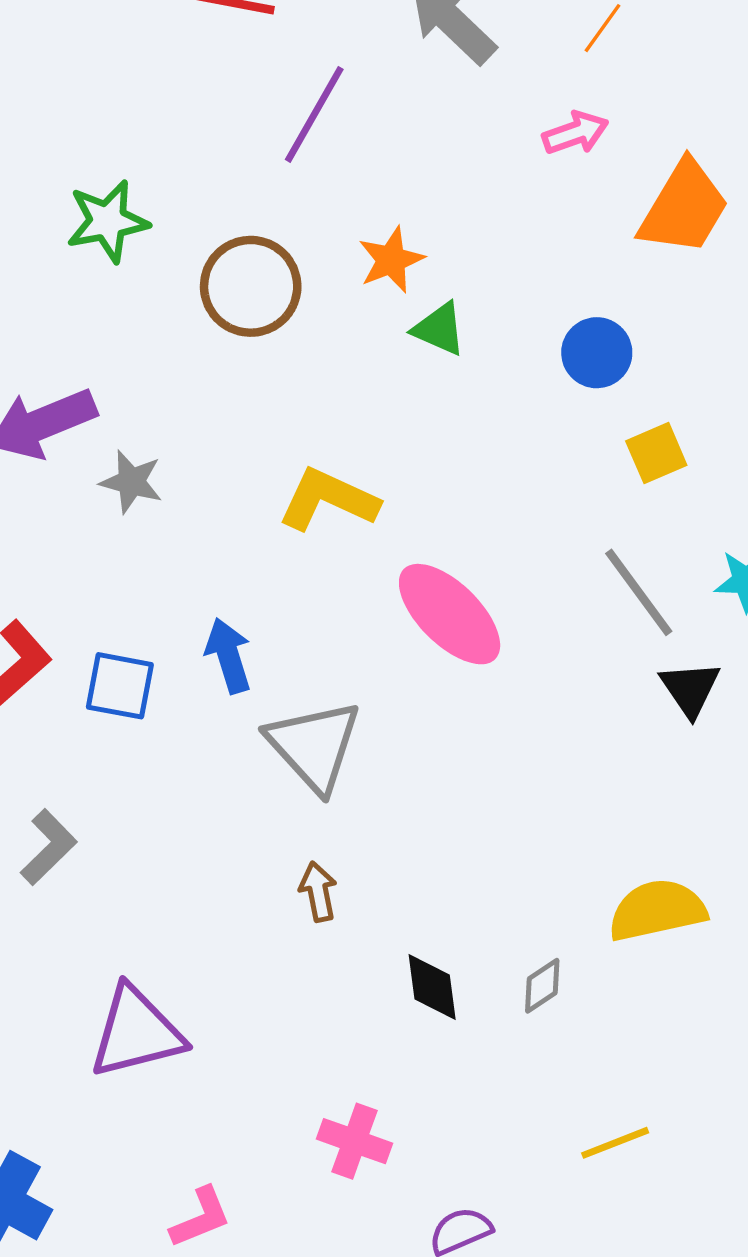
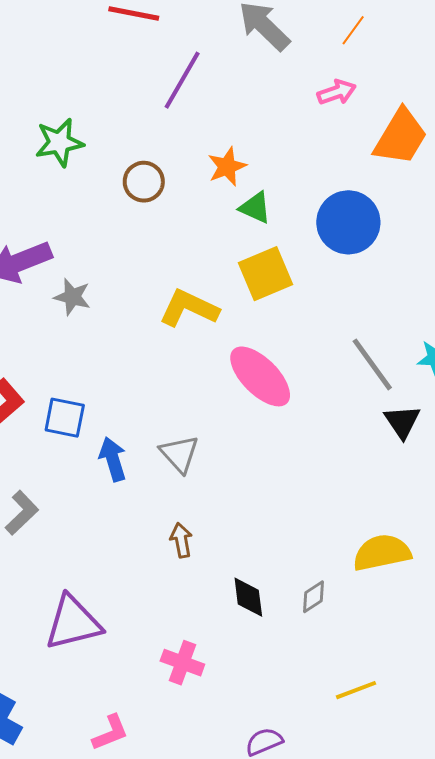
brown circle: (251, 286) -> (144, 182), size x0.7
blue circle: (597, 353) -> (348, 222), size x1.5
yellow square: (656, 453) -> (265, 274), moved, size x1.5
blue arrow: (228, 656) -> (113, 459), moved
gray triangle: (314, 746) -> (179, 454), size x0.7
pink cross: (354, 1141) -> (182, 663), moved

